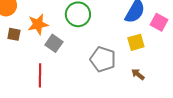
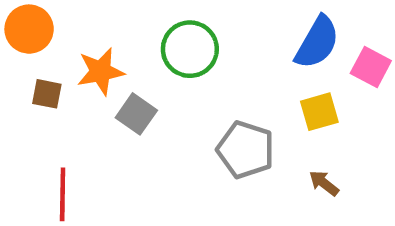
red line: (40, 75) -> (63, 194), moved

